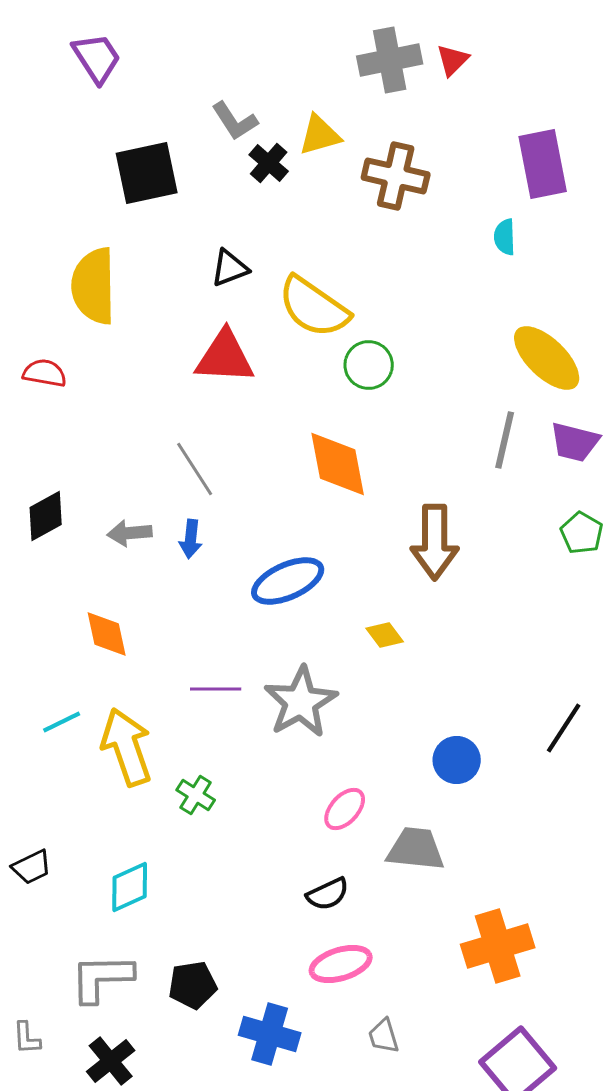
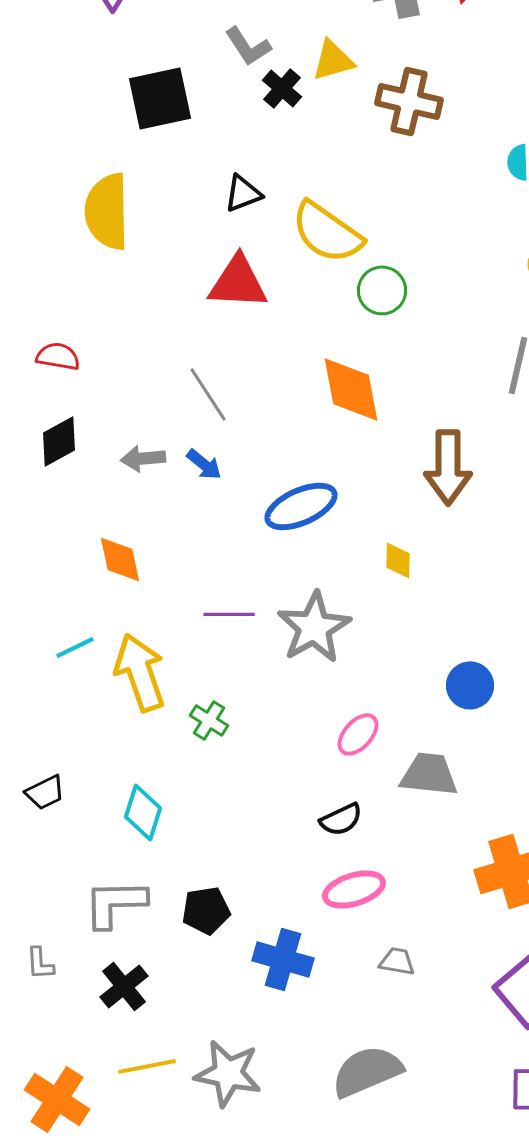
red semicircle: (45, 373) -> (58, 356), moved
blue arrow: (191, 539) -> (204, 464), turned -57
yellow diamond: (385, 635) -> (398, 560), turned 39
cyan diamond: (130, 887) -> (143, 812), turned -48
gray trapezoid: (384, 1036) -> (397, 961), turned 117

